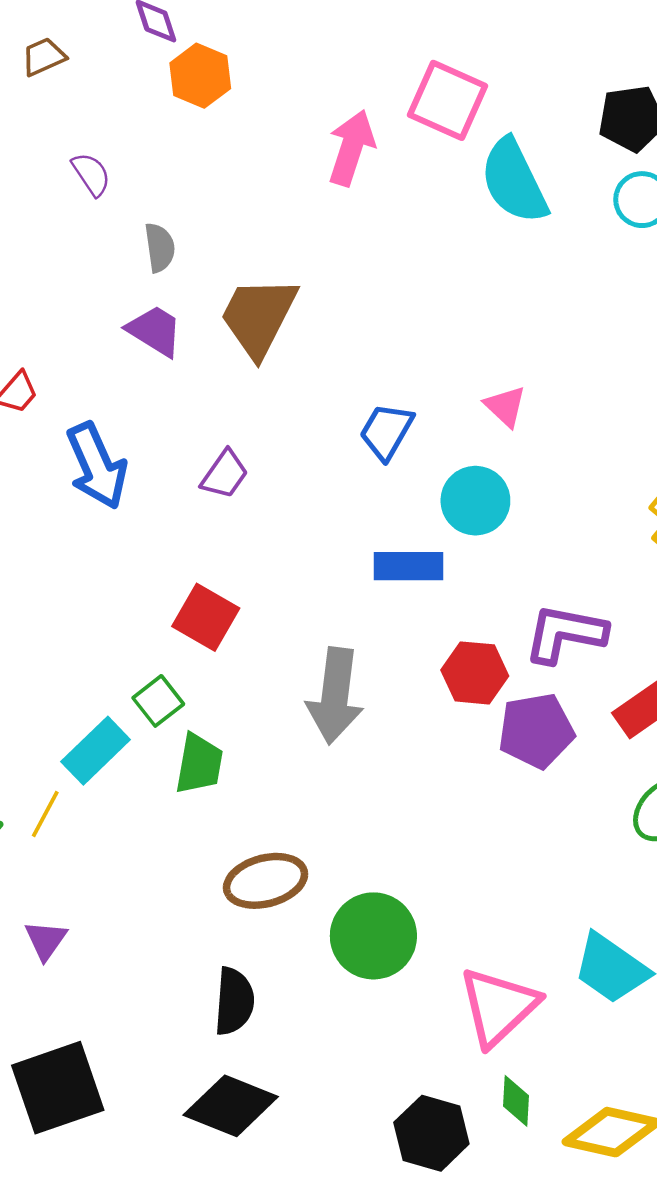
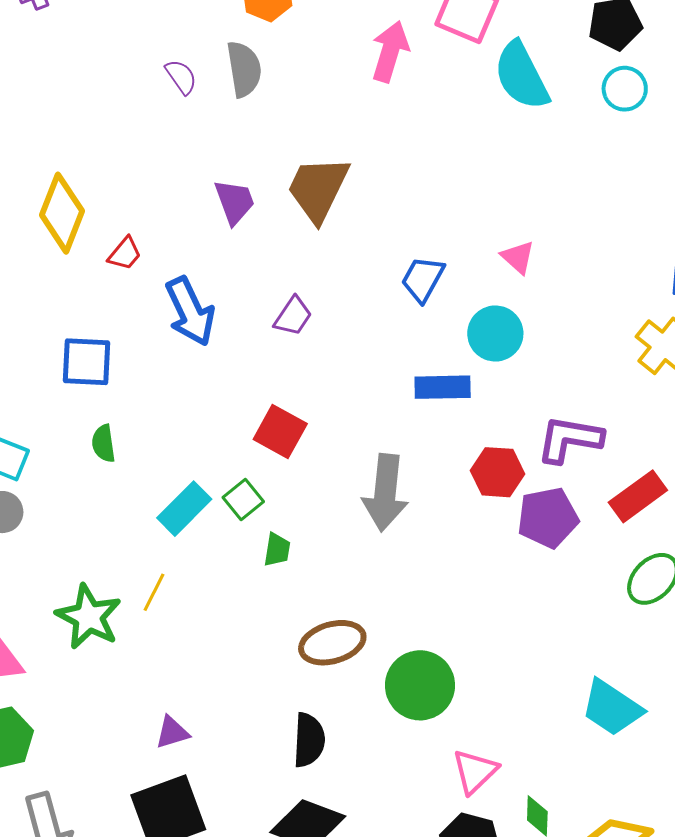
gray semicircle: (160, 248) -> (244, 69), moved, size x1.4
purple trapezoid: (155, 331) -> (235, 202), turned 39
cyan rectangle: (96, 751) -> (184, 509), moved
green trapezoid: (199, 764) -> (277, 550), size x0.7
purple triangle: (46, 940) -> (172, 732), moved, turned 39
pink triangle: (498, 1007) -> (475, 771), moved, size x0.7

